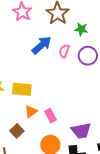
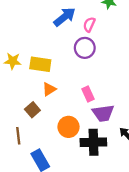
purple circle: (88, 56) -> (85, 48), moved
pink rectangle: (51, 116) -> (88, 94), moved

